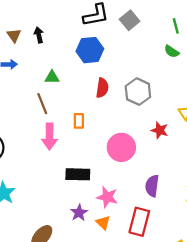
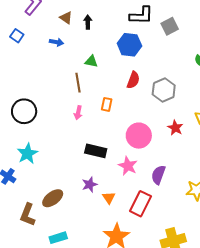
brown triangle: (14, 35) -> (66, 18), turned -32
pink arrow: (49, 137) -> (78, 113), size x0.6
pink star: (107, 197) -> (128, 166), moved

